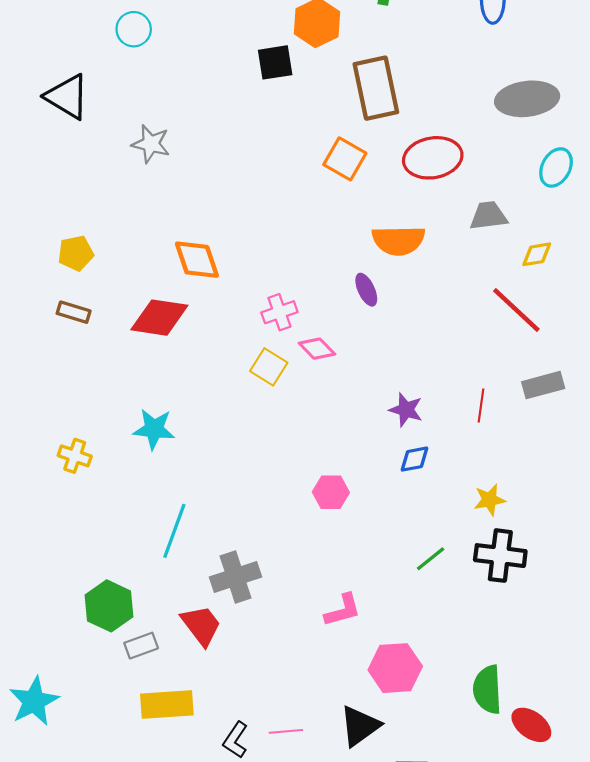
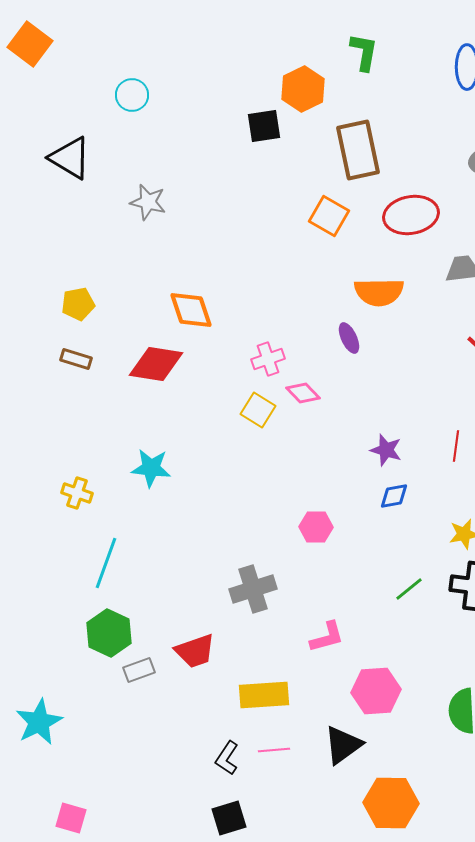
cyan line: (174, 531) -> (106, 563), moved
gray cross: (235, 577) -> (253, 589), moved
red trapezoid: (201, 625) -> (195, 651), turned 108
yellow rectangle: (167, 705) -> (264, 695), moved

